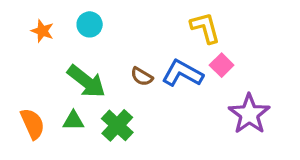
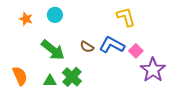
pink square: (222, 65) -> (136, 51), moved
green triangle: (73, 121) -> (50, 81), moved

